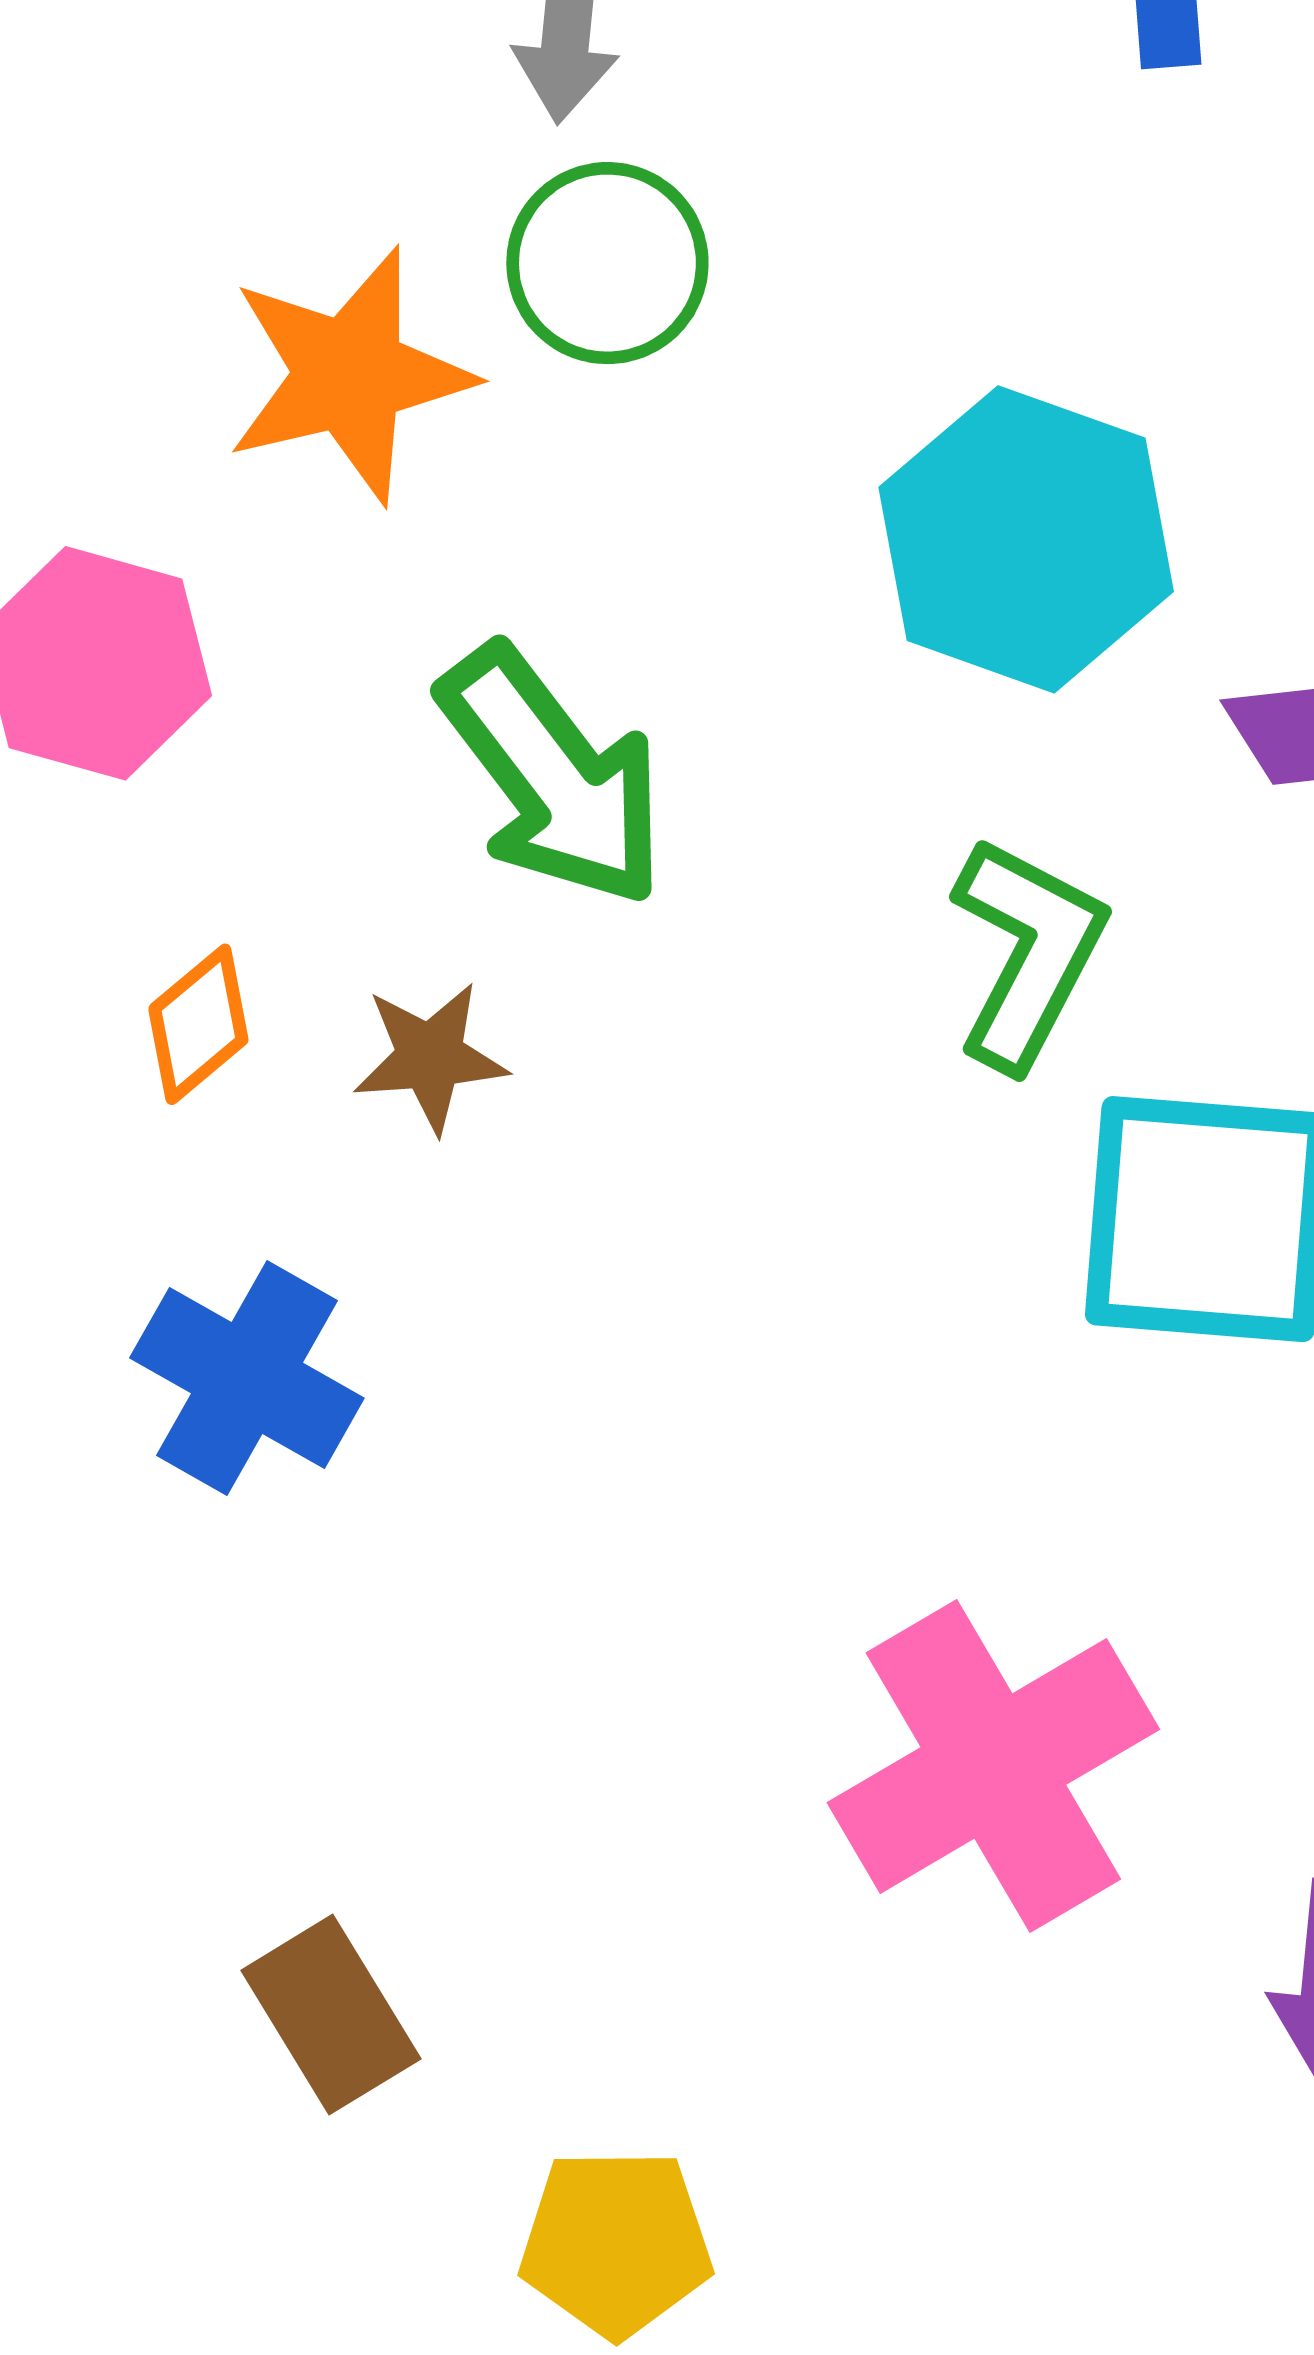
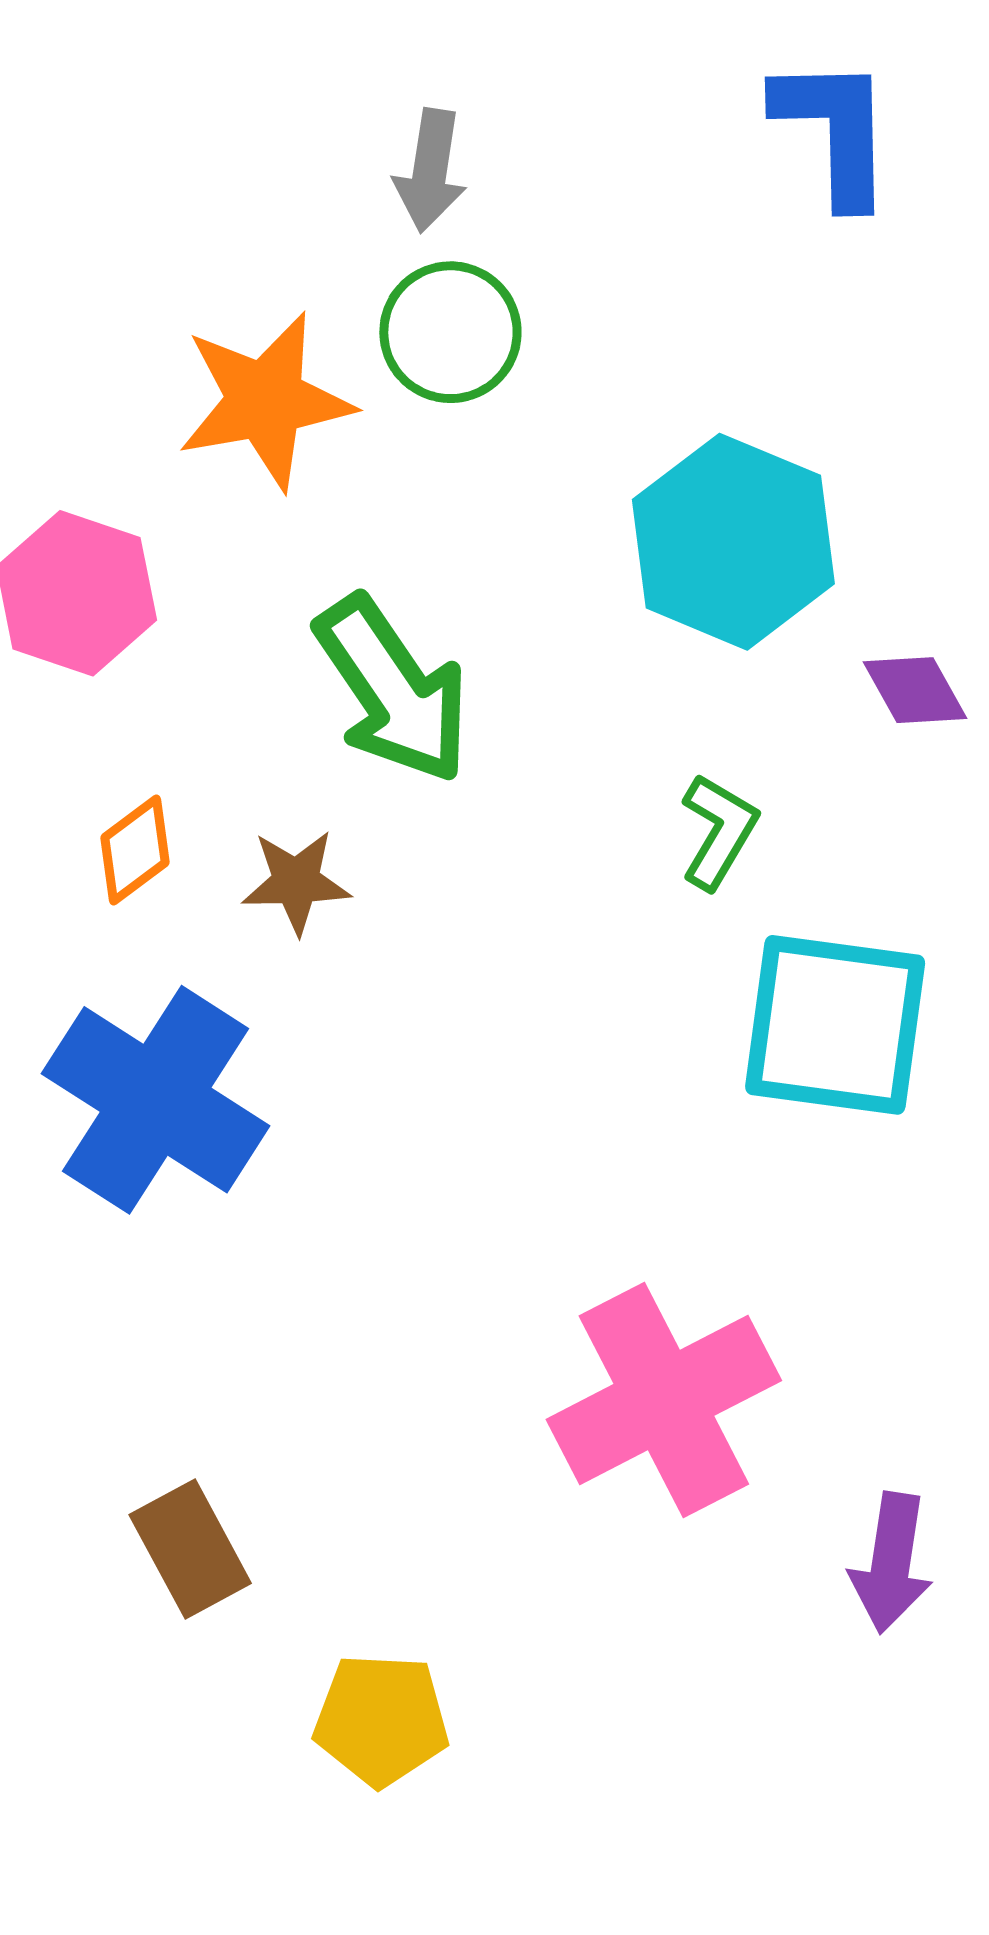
green L-shape: (1028, 953) -> (719, 831), size x0.7
blue cross: (247, 1378) -> (156, 1100), size x1.4

